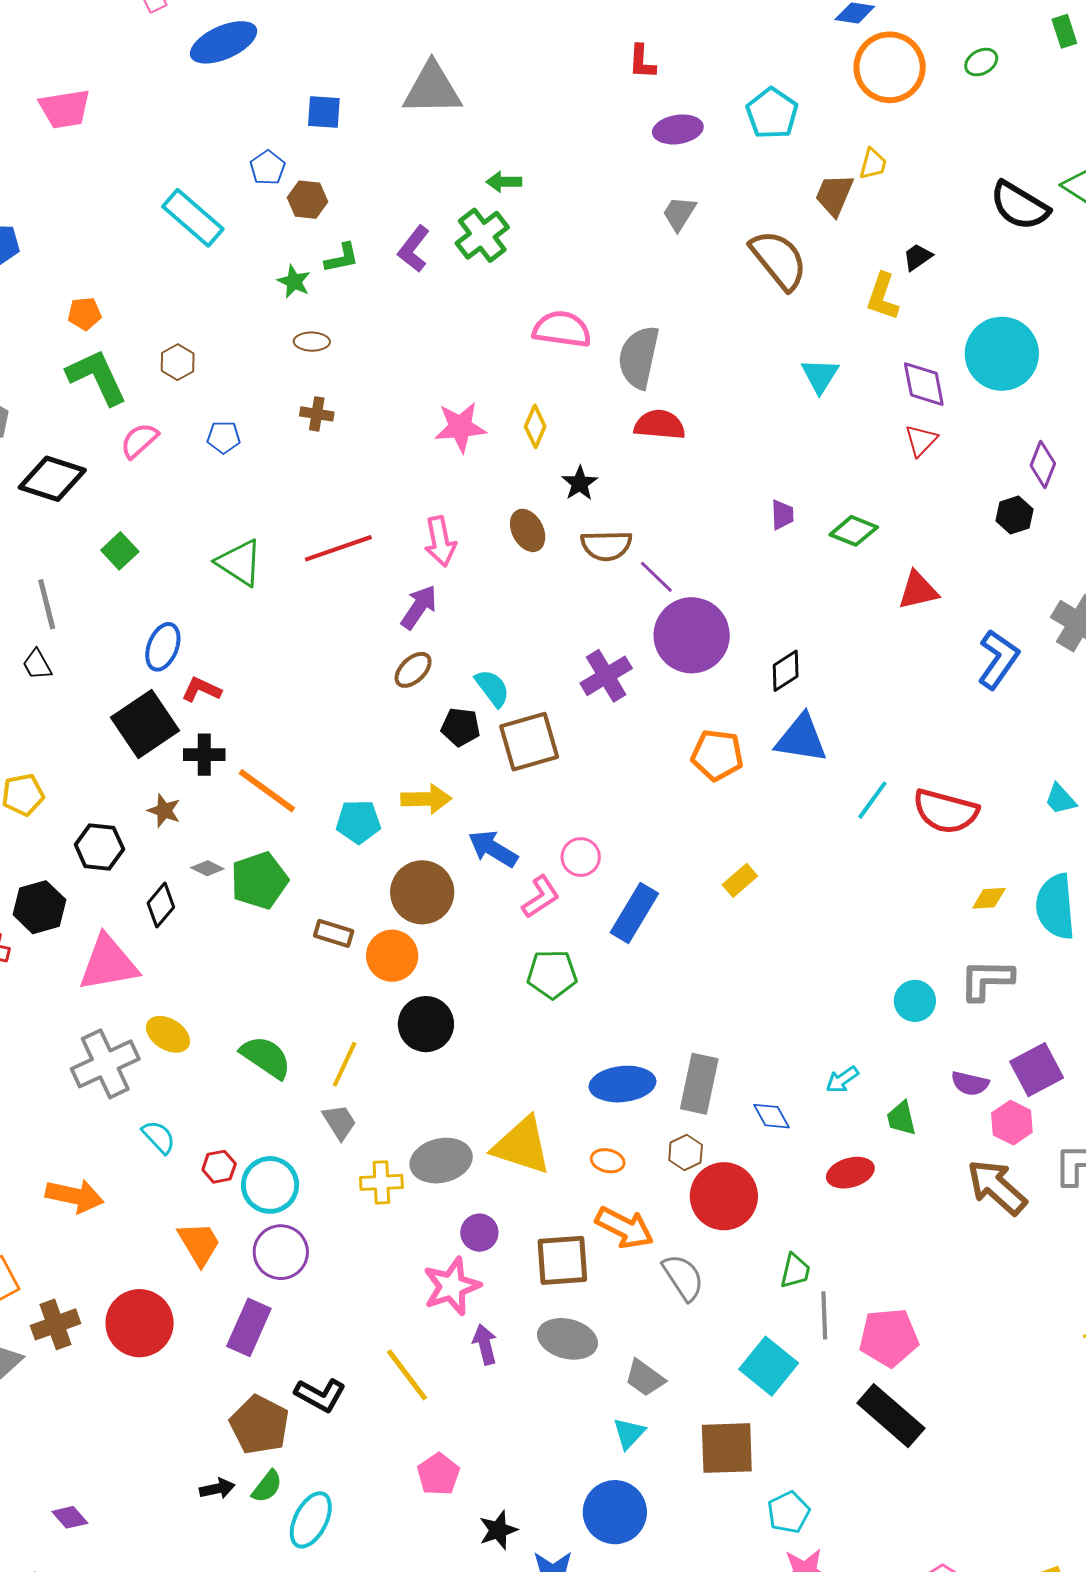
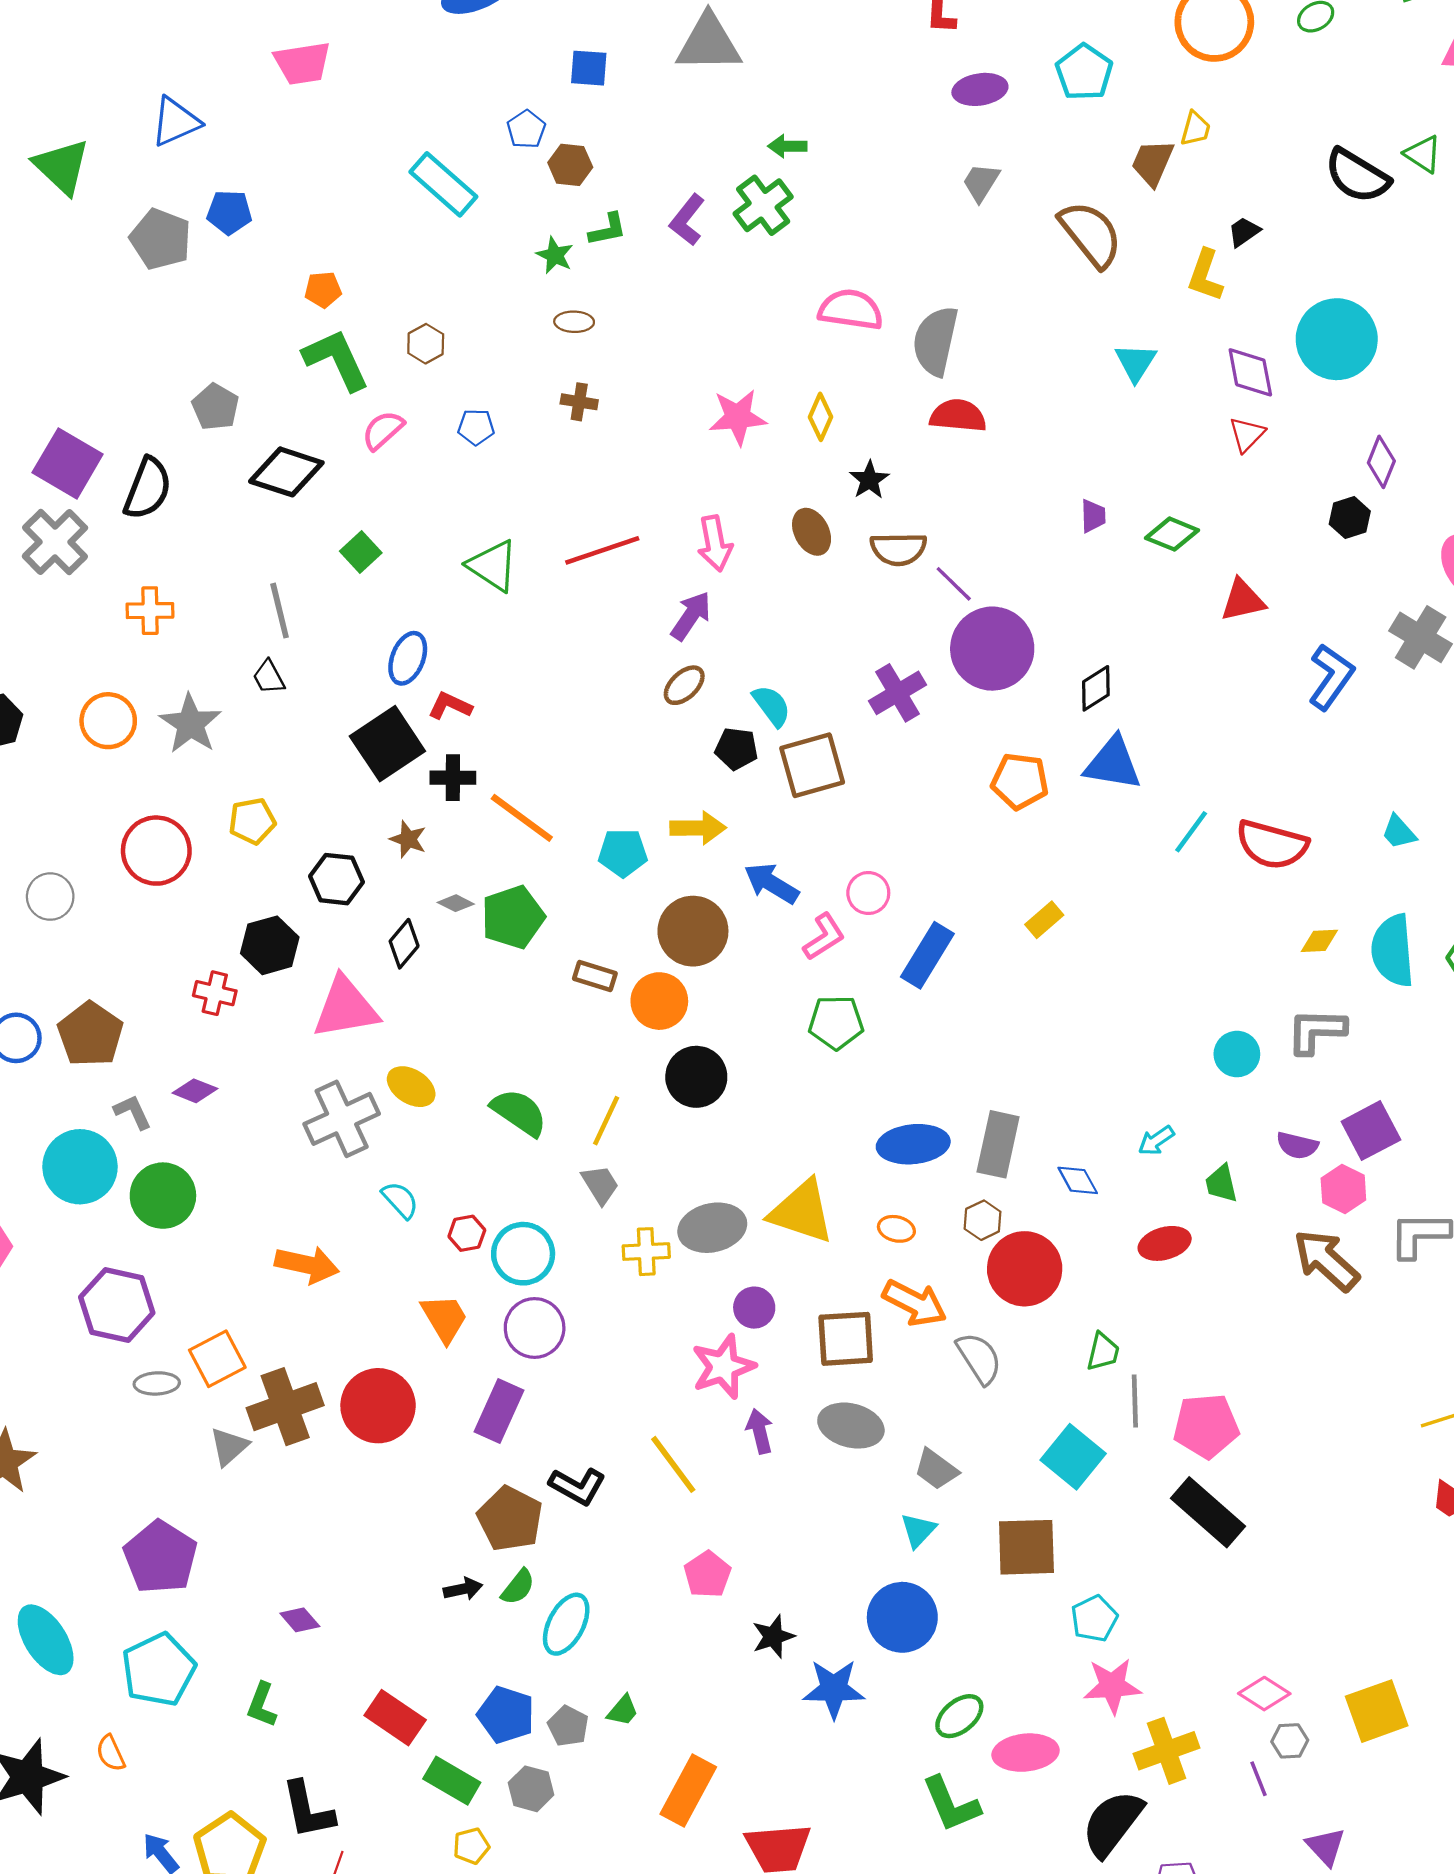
brown cross: (56, 1324) -> (285, 1407), size x1.4

